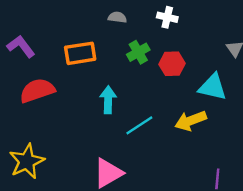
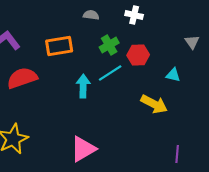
cyan triangle: (213, 87) -> (173, 75), size x0.6
yellow arrow: (191, 121) -> (154, 104), turned -132
cyan line: (139, 125) -> (110, 73), moved

